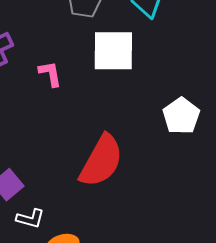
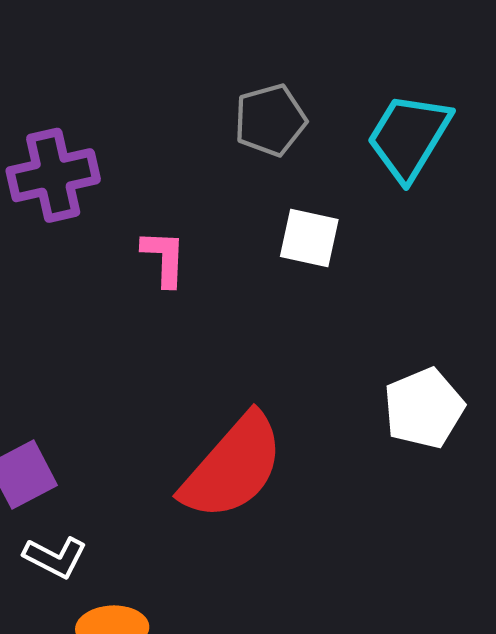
white square: (113, 51) -> (309, 238), size x0.6

